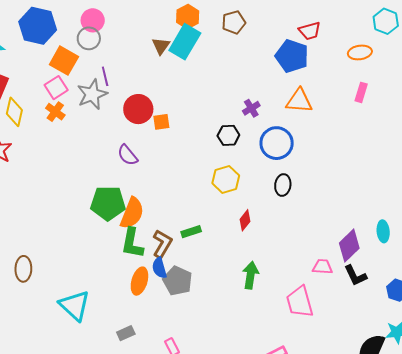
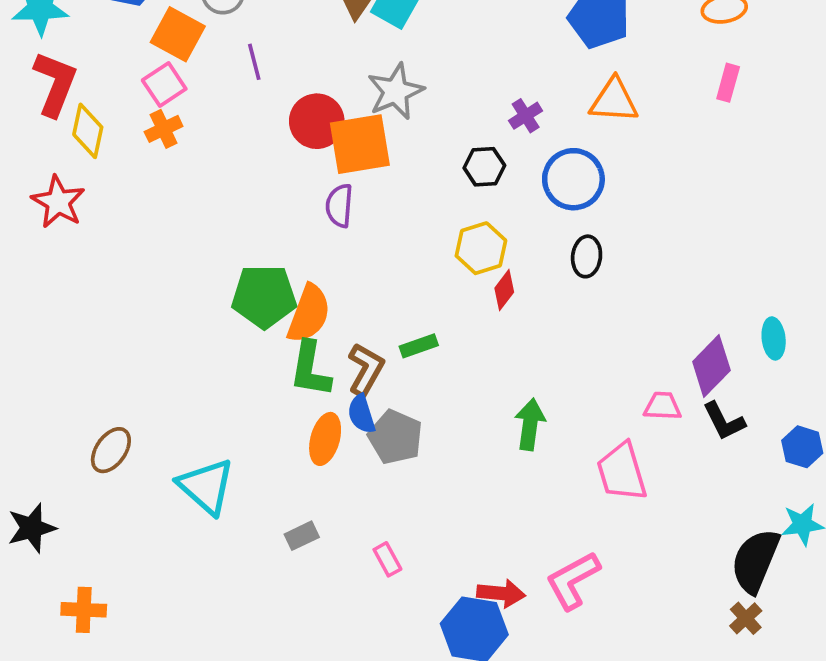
gray star: (92, 94) -> (395, 91), moved
orange cross: (55, 112) -> (164, 129), turned 30
orange square: (161, 122) -> (360, 144), size x2.0
purple semicircle: (128, 155) -> (339, 206), moved, turned 45
red diamond: (245, 220) -> (504, 290), moved
brown ellipse: (23, 269) -> (111, 450), moved, turned 35

